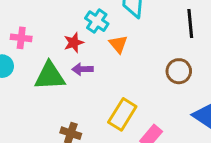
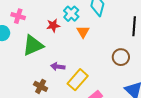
purple arrow: (82, 69) -> (58, 67), moved
green triangle: (50, 76) -> (33, 45), turned -30

